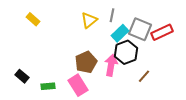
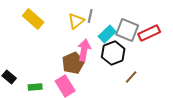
gray line: (112, 15) -> (90, 16), moved
yellow rectangle: (33, 19) -> (33, 19), moved, size x1.5
pink arrow: (111, 65) -> (84, 50), moved

